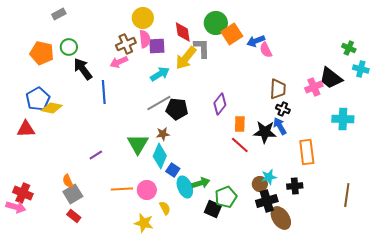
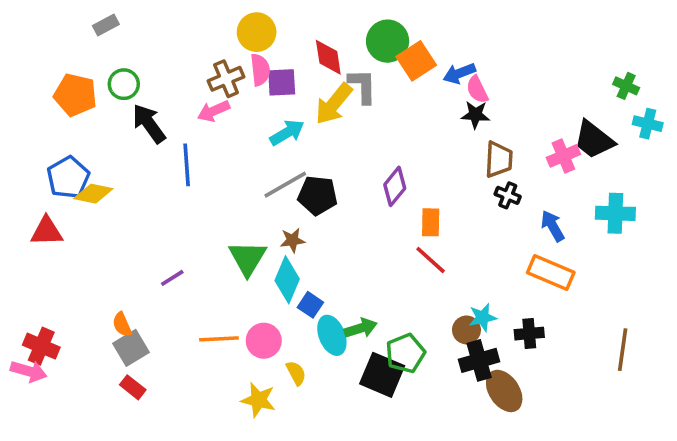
blue arrow: (280, 126) -> (553, 226), moved
black star: (265, 132) -> (475, 115), moved, size x0.7
orange rectangle: (307, 152) -> (551, 273), turned -60
black square: (213, 209) -> (382, 375), size x1.4

